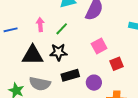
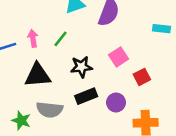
pink arrow: (40, 24) -> (33, 38), moved
green line: (62, 29) -> (60, 39), moved
black star: (58, 52) -> (81, 67), moved

